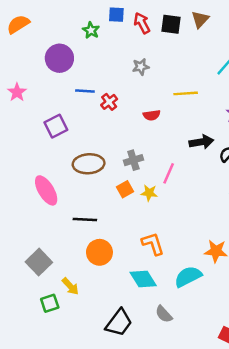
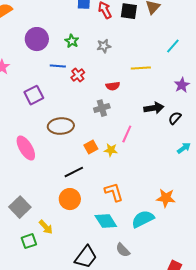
green star: (91, 30) -> (72, 41), moved
gray cross: (133, 160) -> (102, 108), moved
black line: (85, 220) -> (74, 172), moved, turned -30

